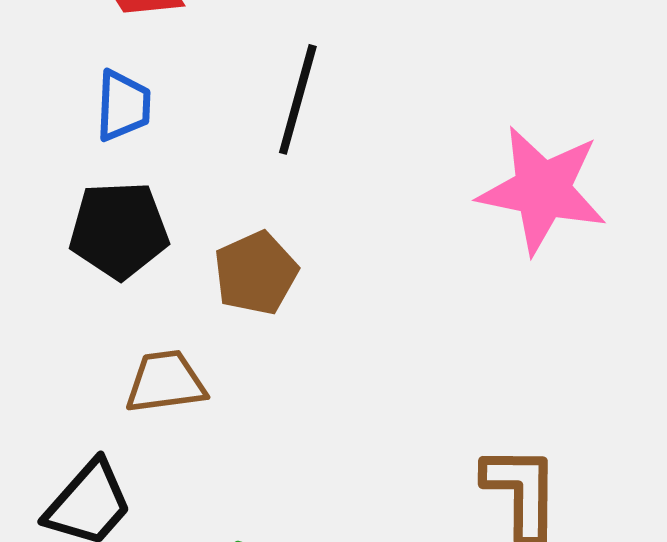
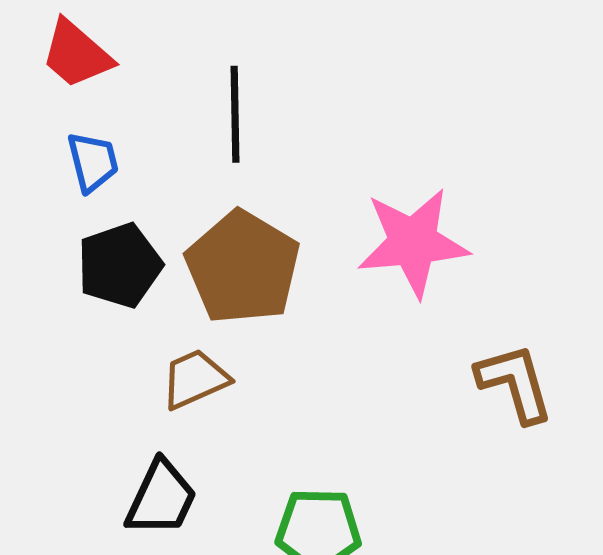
pink star: (542, 190) -> (413, 242), moved
brown pentagon: (256, 273) -> (243, 267), size x1.6

